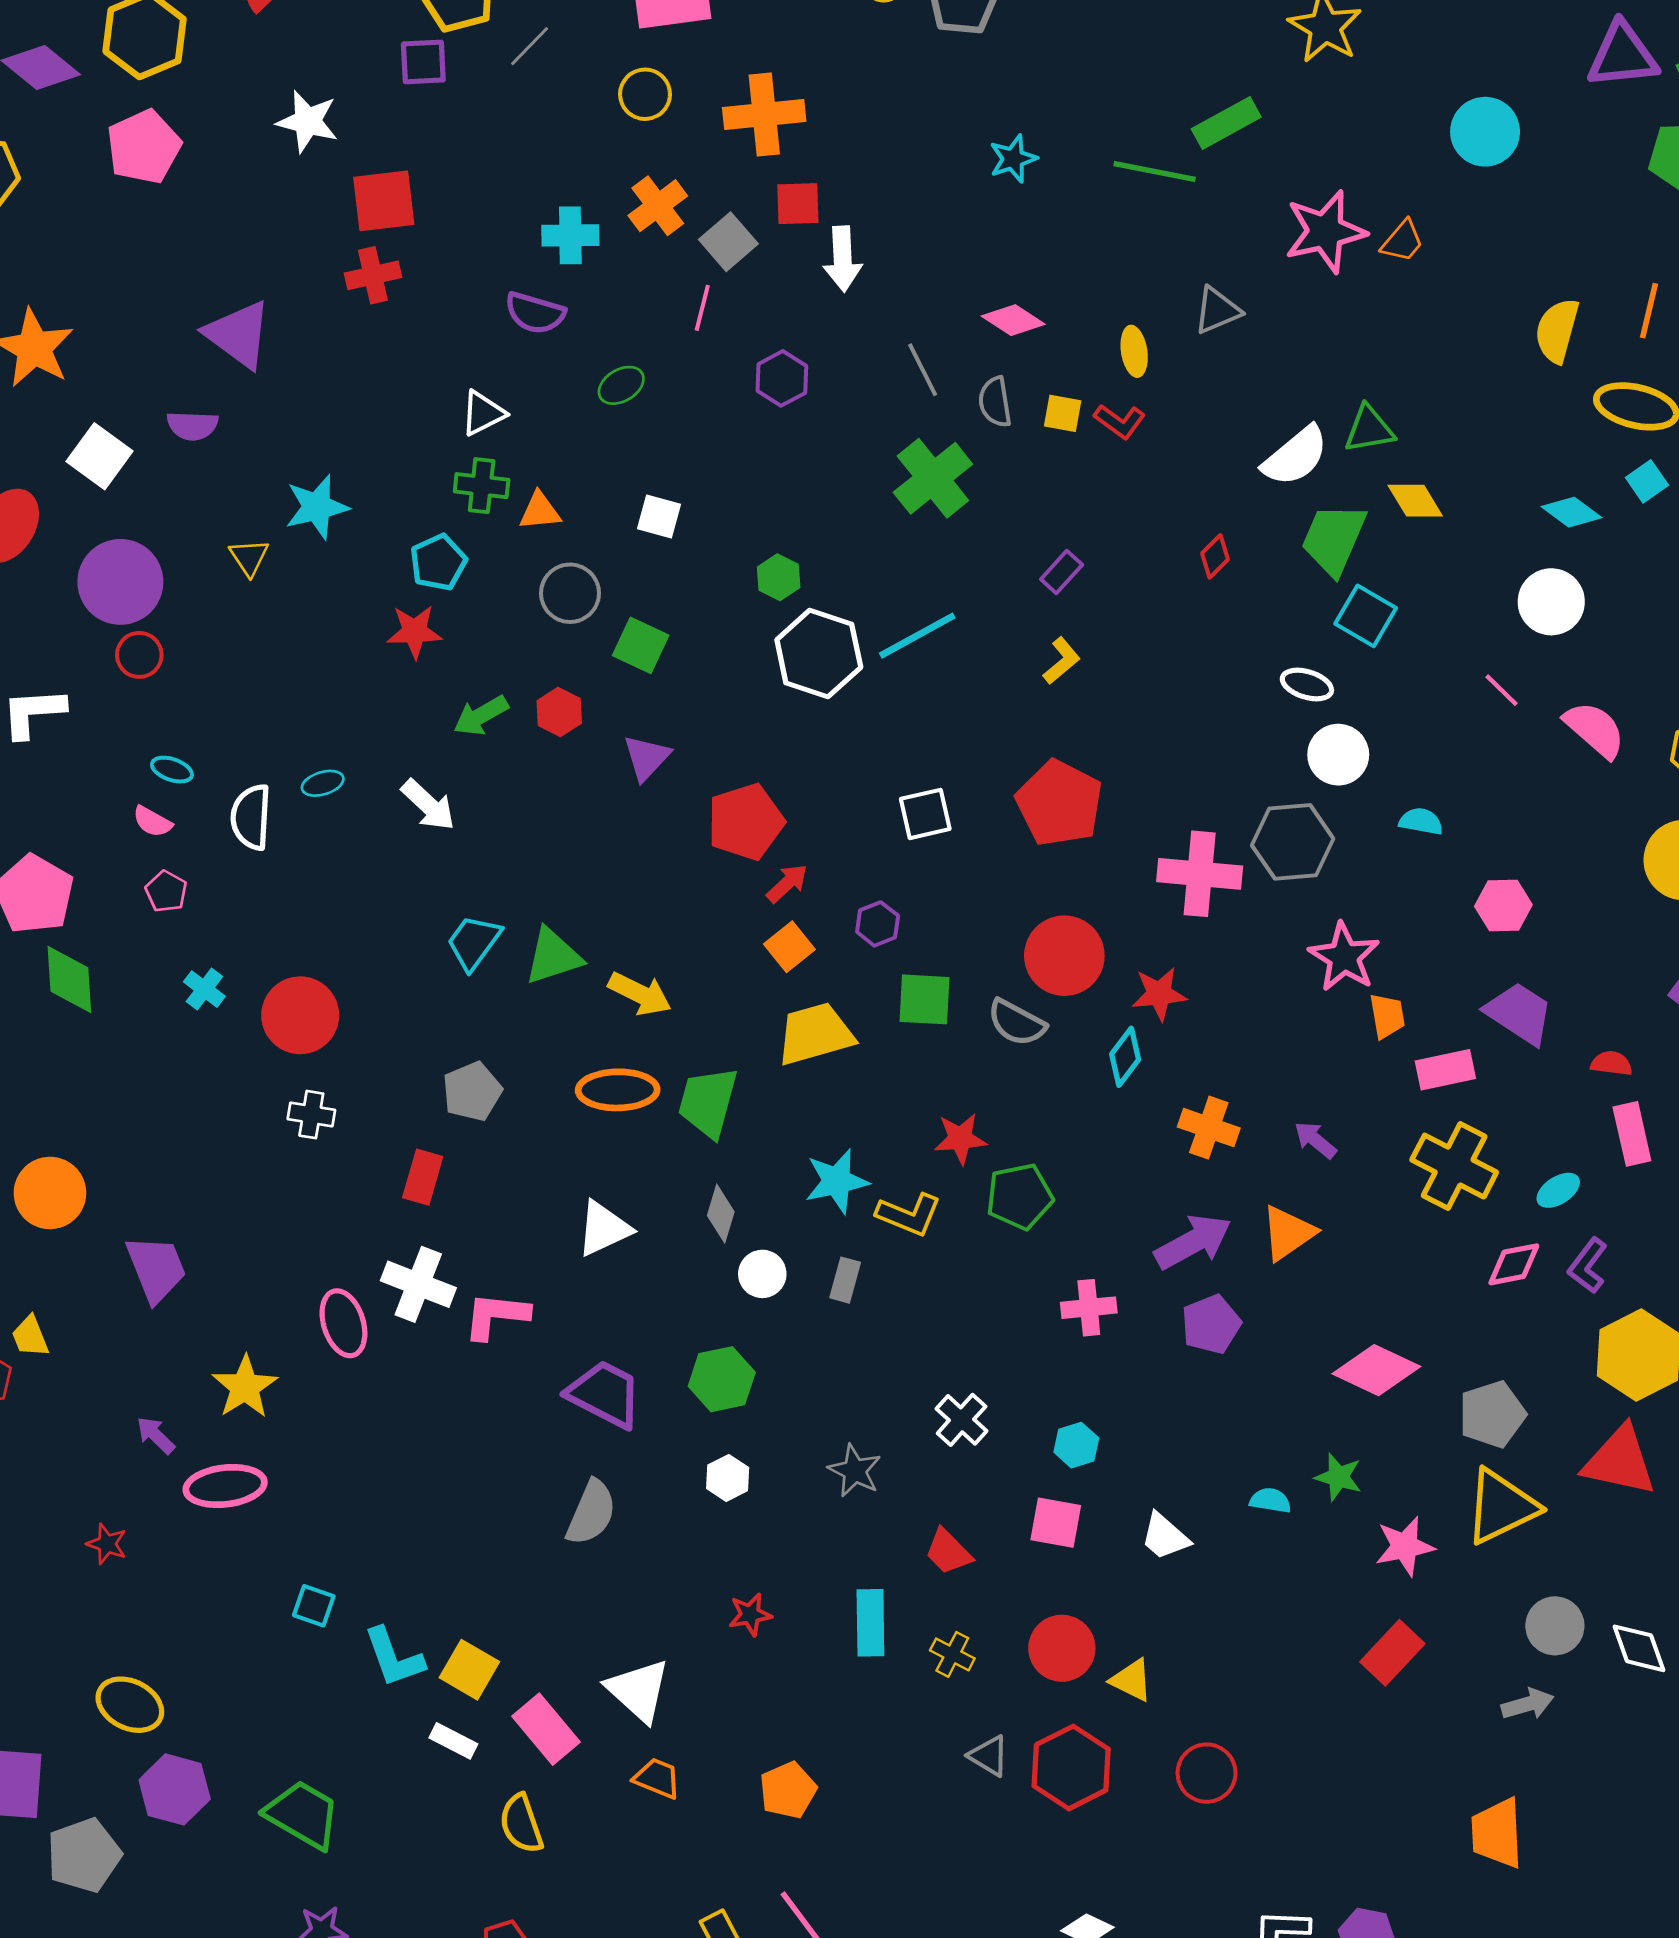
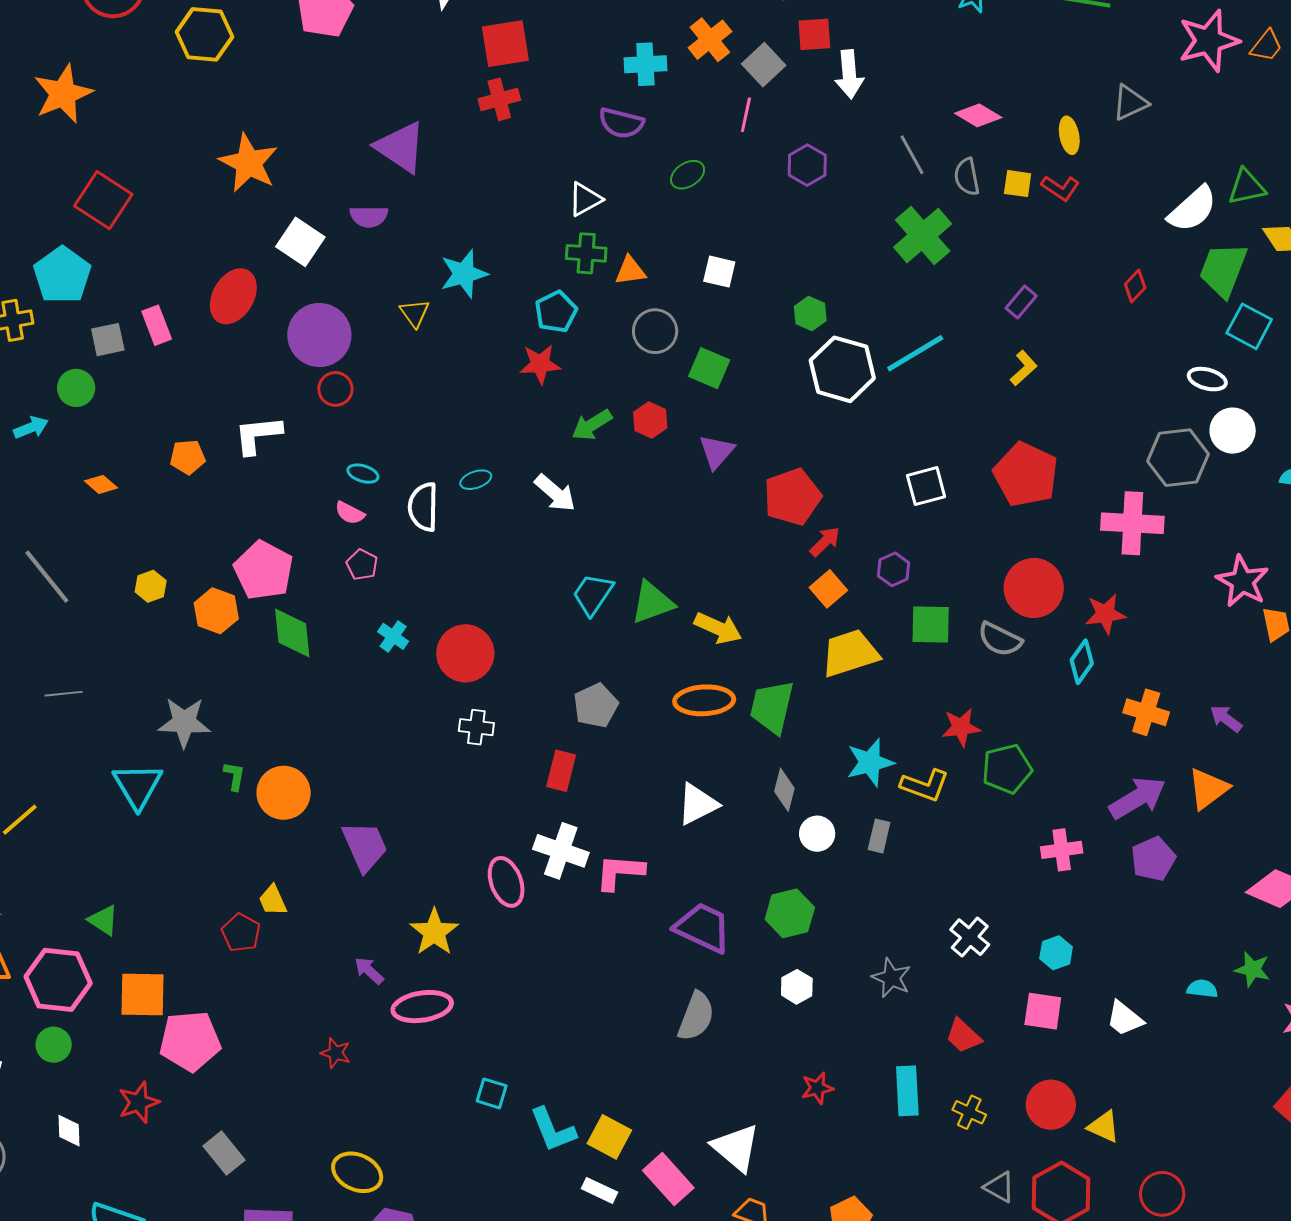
gray hexagon: (1293, 842) -> (1178, 458), moved

